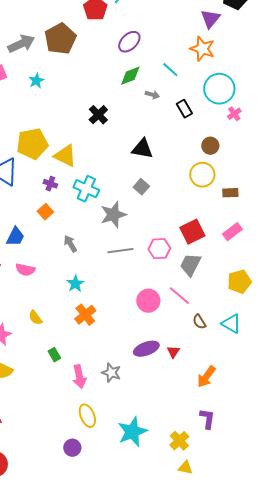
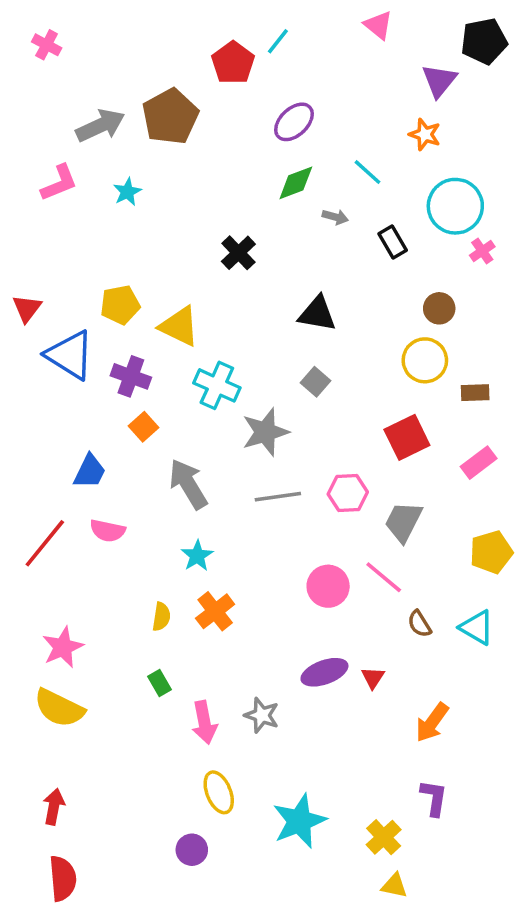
orange star: (202, 49) -> (425, 134), size x0.7
yellow pentagon: (32, 144) -> (120, 305), size x0.7
purple cross: (50, 184) -> (131, 376), moved, size x1.5
red square: (192, 232) -> (407, 437), moved
gray arrow: (70, 244) -> (188, 484), size x1.6
yellow semicircle: (35, 318) -> (161, 617), moved, turned -133

